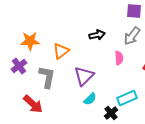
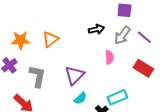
black arrow: (97, 35) -> (96, 29), moved
orange triangle: (61, 51) -> (50, 39), moved

